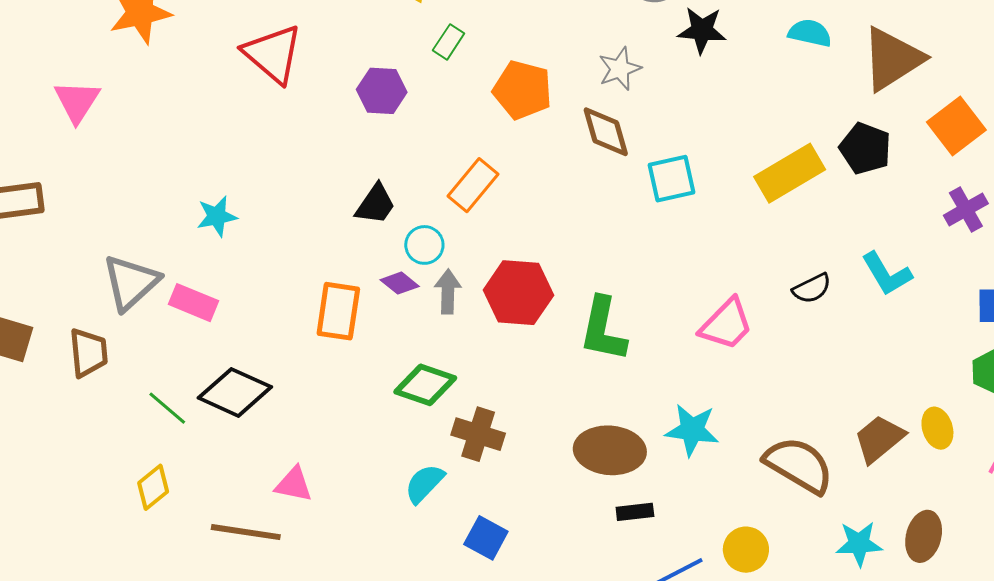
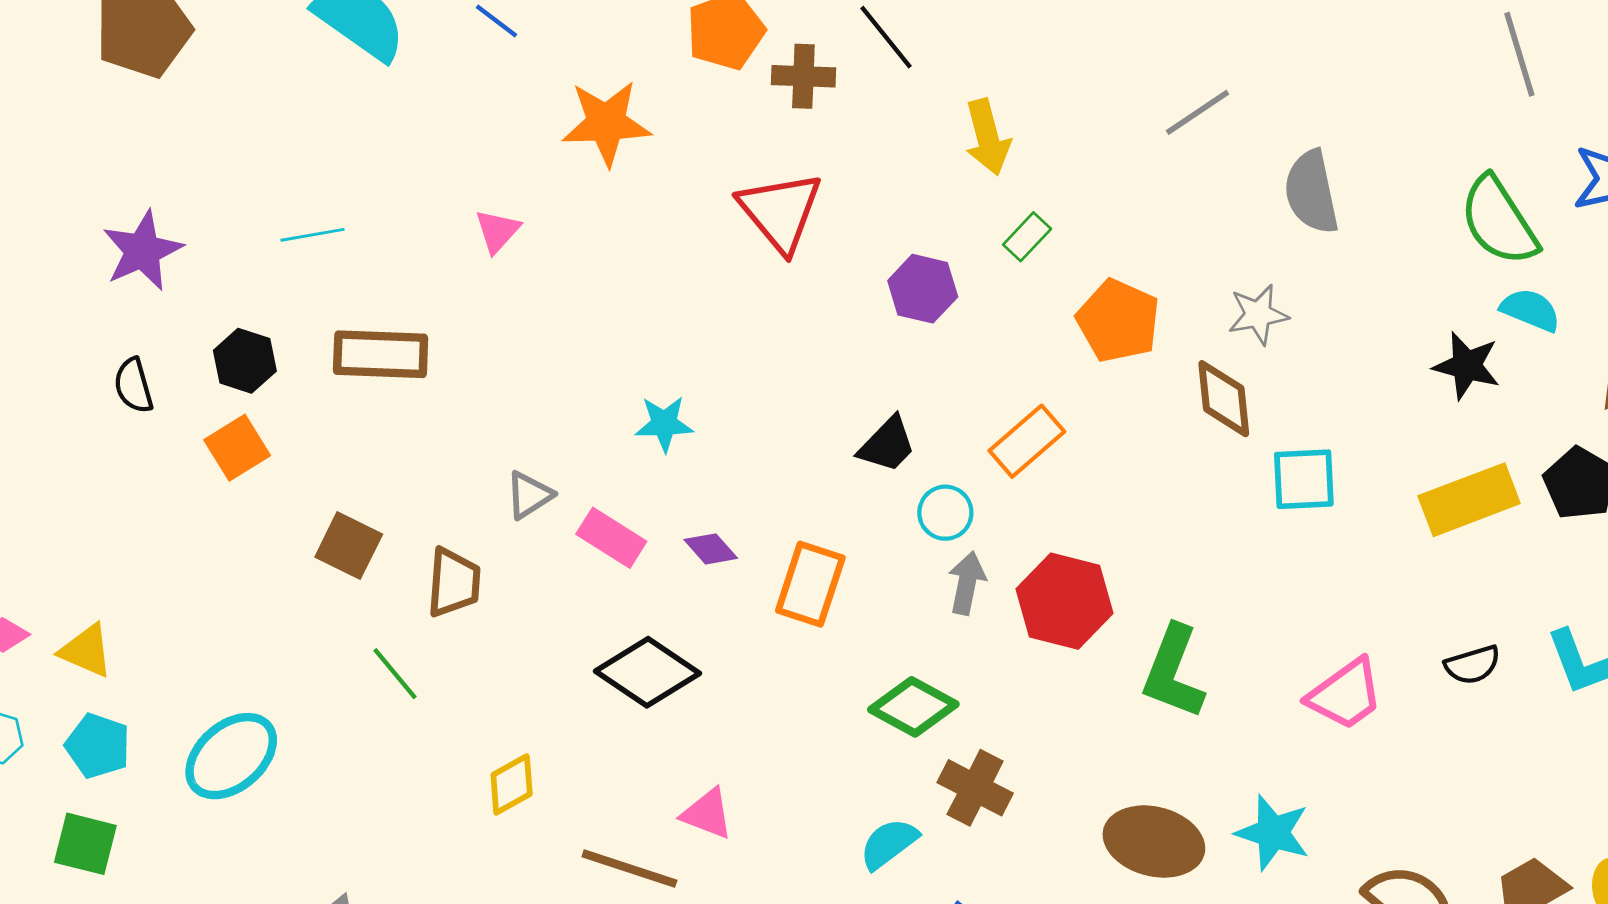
black star: (702, 30) -> (1467, 366), moved
pink triangle: (77, 101) -> (497, 231), size x0.7
gray triangle: (131, 282) -> (529, 495), size x0.6
purple diamond: (400, 283) -> (711, 549), moved
green line: (167, 408) -> (395, 674), moved

